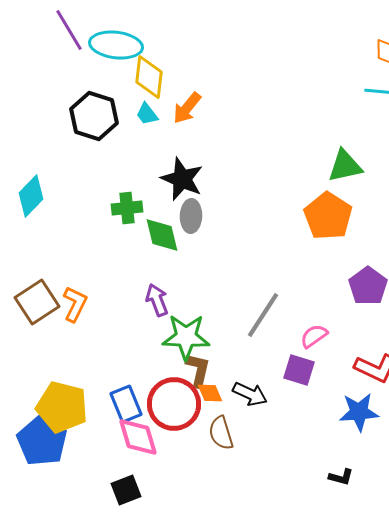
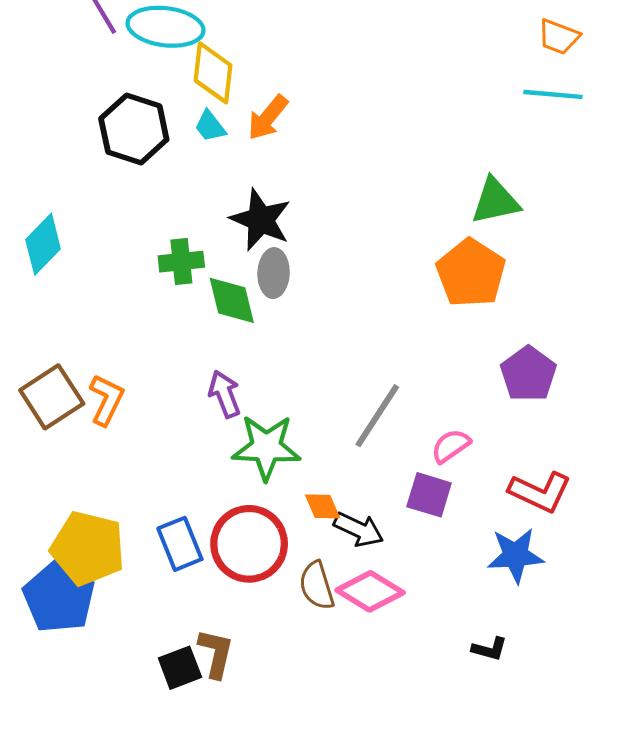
brown L-shape: (198, 370) -> (216, 653), moved
orange diamond: (210, 393) -> (322, 506), moved
pink diamond: (138, 437) -> (370, 591), moved, turned -42

